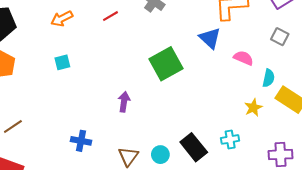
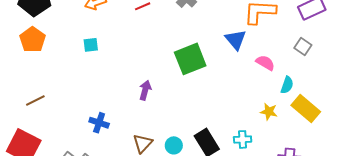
yellow star: (253, 108) -> (269, 112), turned 30

